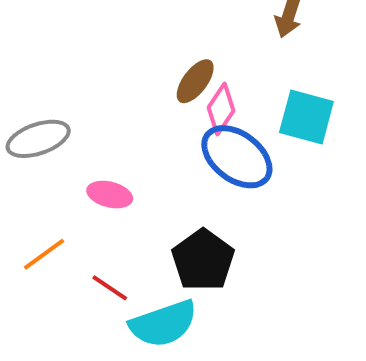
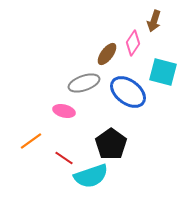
pink diamond: (221, 109) -> (133, 43), moved
gray ellipse: (38, 139) -> (84, 83), moved

